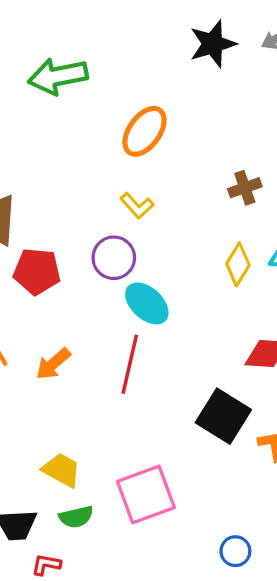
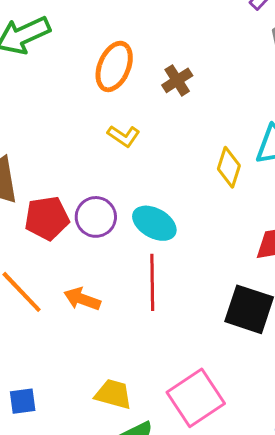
brown cross: (245, 188) -> (177, 80), moved
purple circle: (114, 258) -> (96, 217), moved
orange arrow: (53, 364) -> (82, 299), turned 75

